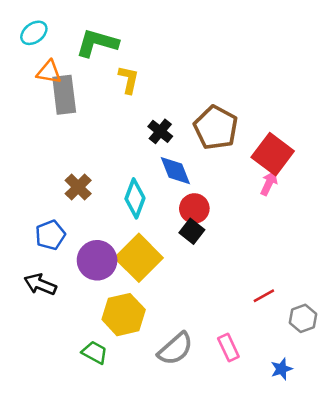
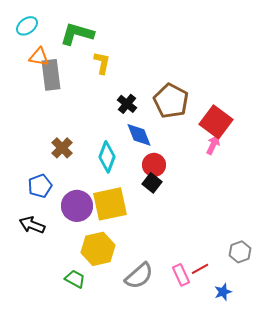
yellow square: (139, 258) -> (110, 204), turned 33
red line: (264, 296) -> (200, 269), moved

